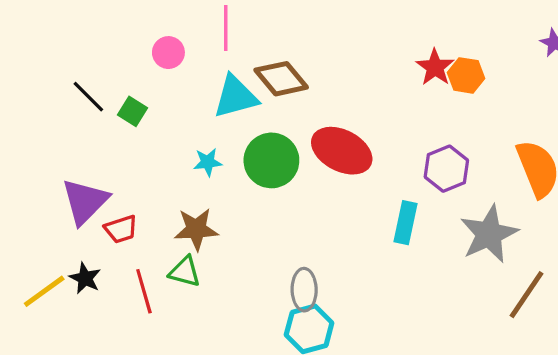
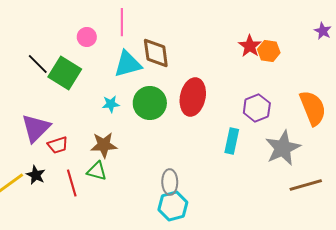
brown diamond: (281, 79) -> (156, 53), turned 32
green square: (132, 111) -> (65, 73), size x1.8
red ellipse: (342, 151) -> (193, 97), turned 75
brown line: (527, 295) -> (306, 185), turned 40

